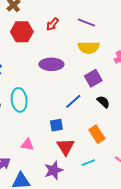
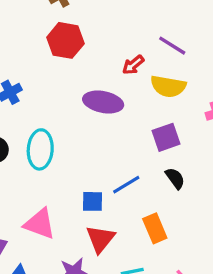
red arrow: (52, 24) -> (133, 65), moved
blue line: (73, 101) -> (126, 185), moved
pink triangle: (27, 145) -> (40, 224), size x1.5

